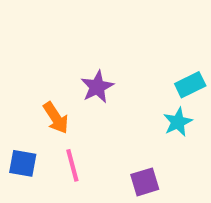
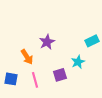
cyan star: (178, 122) -> (78, 62), moved
purple square: (145, 182) -> (60, 75), moved

